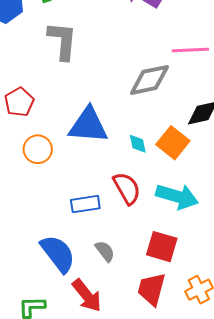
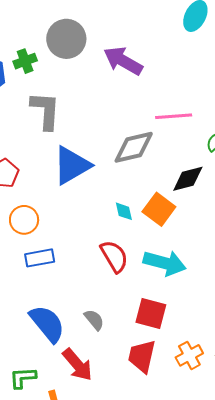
blue triangle: (88, 125) -> (72, 165), moved, turned -33
blue rectangle: (85, 204) -> (40, 258), moved

